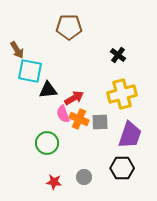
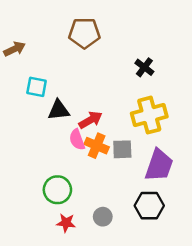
brown arrow: (17, 50) -> (15, 49), moved, turned -84
cyan square: (30, 71) -> (37, 87), size x0.7
green circle: (47, 143) -> (57, 190), moved

